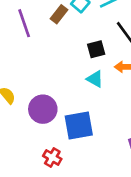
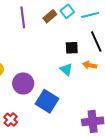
blue square: (79, 126) -> (47, 101), turned 30
red cross: (52, 157) -> (11, 120), moved

